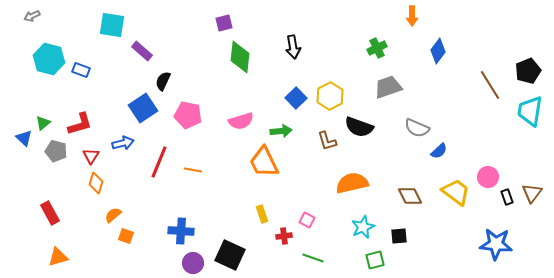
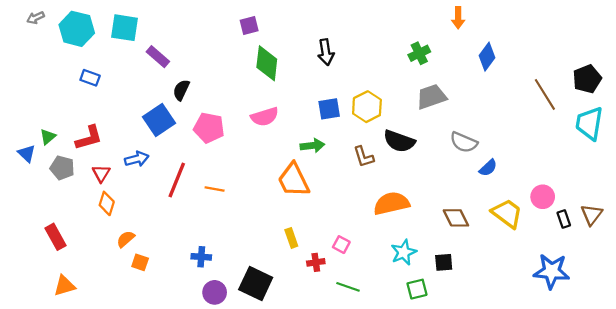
cyan hexagon: (49, 59) -> (77, 29), moved
blue square: (296, 98) -> (329, 109), turned 35
pink semicircle: (241, 121) -> (265, 117), moved
blue cross: (181, 231) -> (201, 257), size x0.7

